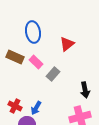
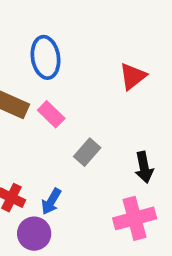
red triangle: (67, 44) -> (133, 76), moved
gray rectangle: (53, 74) -> (87, 152), moved

